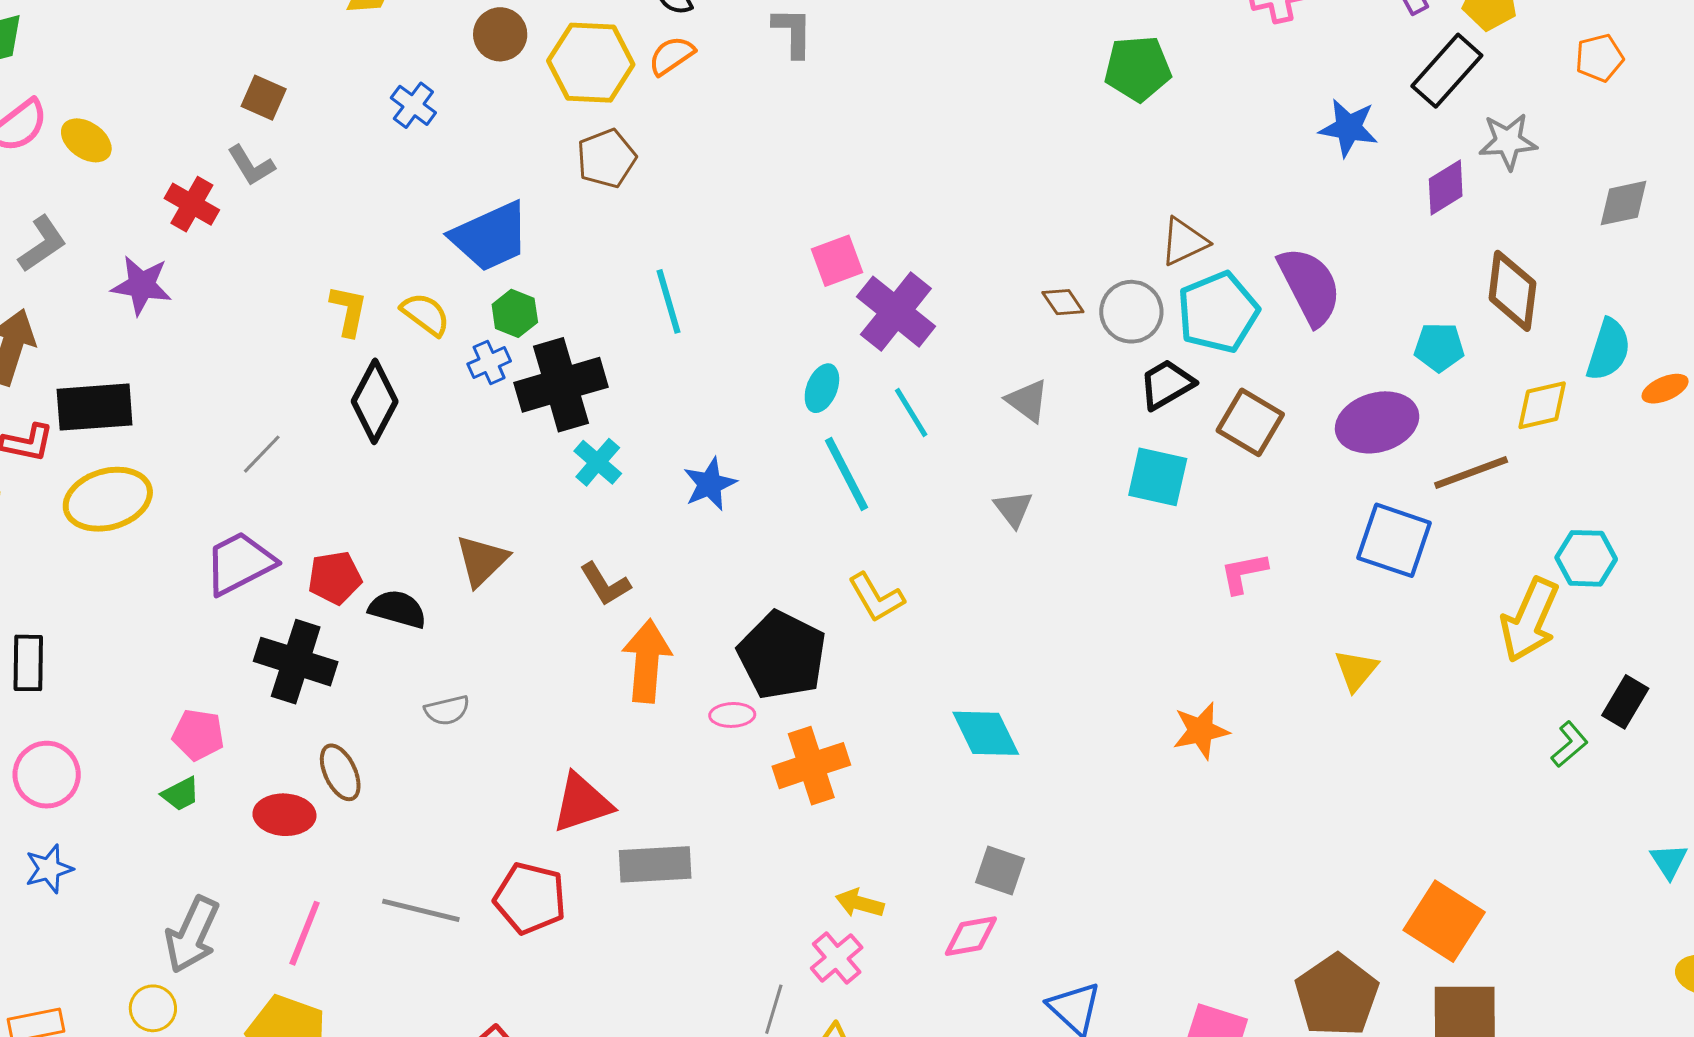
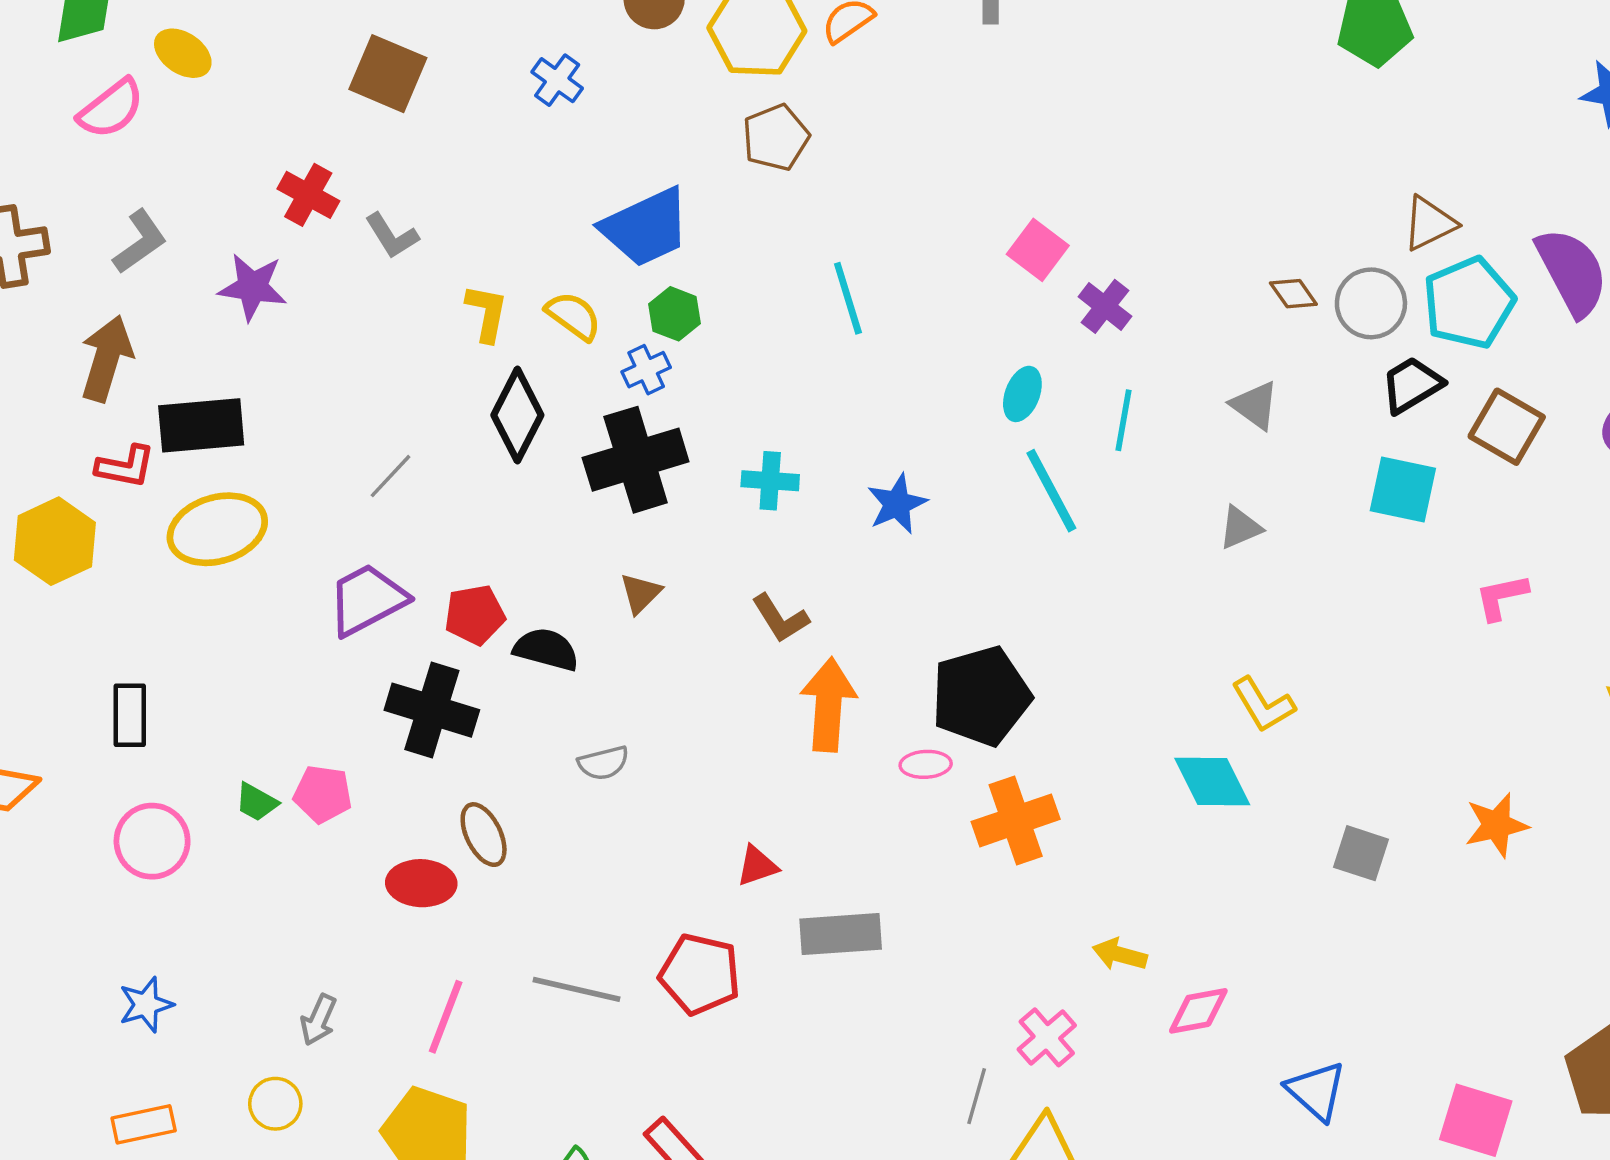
brown square: (264, 98) -> (388, 74), size x1.5
yellow ellipse: (86, 140) -> (183, 53), moved
gray L-shape: (251, 165) -> (392, 236), moved
pink square: (837, 261) -> (1038, 250), turned -32
purple cross: (896, 312) -> (1105, 306), size x0.6
black cross: (561, 385) -> (636, 460), moved
cyan line: (911, 413) -> (1124, 420), turned 42
cyan cross: (598, 462) -> (770, 481), turned -36
gray triangle: (1013, 509) -> (1240, 528), turned 45
brown triangle: (482, 561) -> (641, 593), size x0.7
yellow L-shape: (876, 597) -> (1263, 705), moved
black pentagon: (782, 655) -> (981, 696), turned 30
orange star: (1201, 731) -> (1496, 825), moved
green trapezoid: (181, 794) -> (257, 802), moved, turned 57
red triangle: (582, 803) -> (757, 866), size x0.6
blue star: (49, 869) -> (146, 1005), moved
gray square: (1000, 871) -> (1361, 853), moved
yellow arrow: (860, 903) -> (1120, 954), moved
gray arrow: (192, 935) -> (319, 1020), size x0.6

